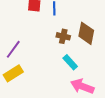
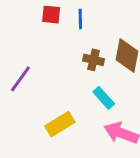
yellow rectangle: (13, 73) -> (60, 124), moved

